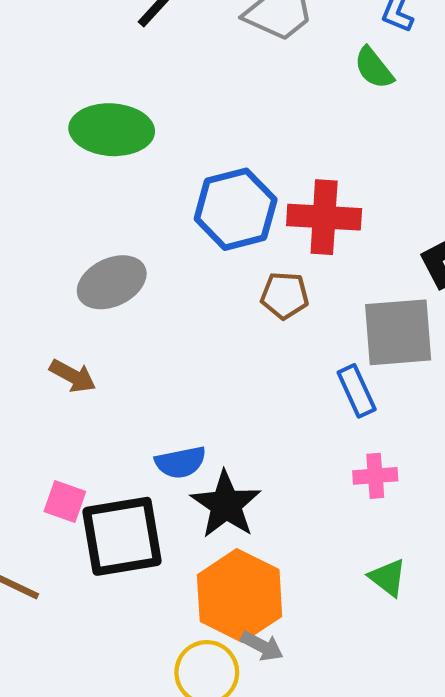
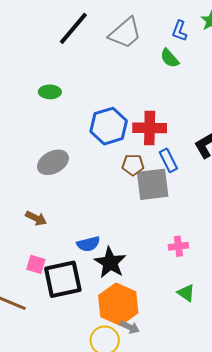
green ellipse: (112, 130) -> (50, 92), size x0.6
gray square: (398, 332) -> (153, 184), moved
brown arrow: (73, 376) -> (36, 218), moved
blue rectangle: (357, 391) -> (168, 160), moved

